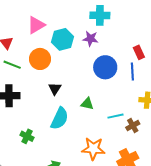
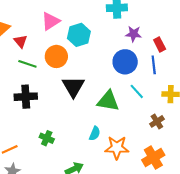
purple star: (90, 39) -> (133, 34), moved
black triangle: (55, 89) -> (73, 87), size x1.6
green triangle: (87, 104) -> (108, 101), size x1.6
cyan line: (116, 116) -> (137, 91), moved, turned 63
cyan semicircle: (60, 118) -> (95, 134), moved, size x0.6

